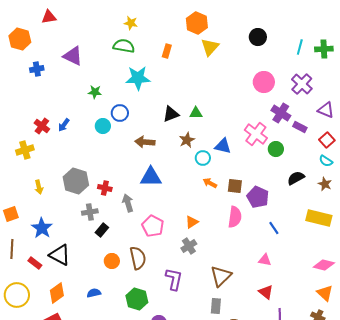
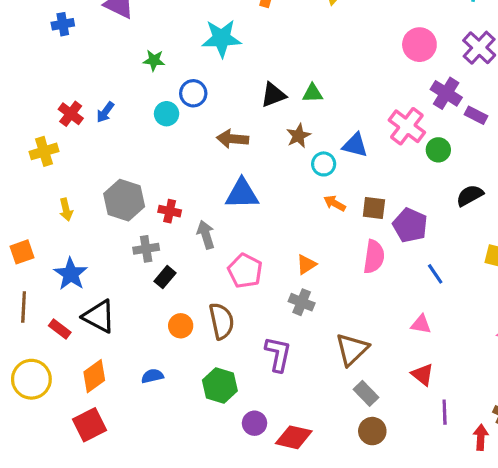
gray cross: (189, 246) -> (302, 302), turned -35
gray rectangle: (216, 306) -> (366, 393), moved, turned -49

